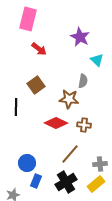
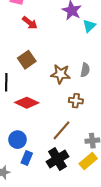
cyan triangle: (97, 60) -> (89, 26), moved, turned 32
gray semicircle: (83, 81) -> (85, 70), moved
red diamond: (56, 123) -> (27, 103), moved

